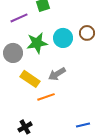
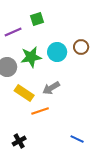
blue line: (83, 125) -> (77, 139), turned 40

